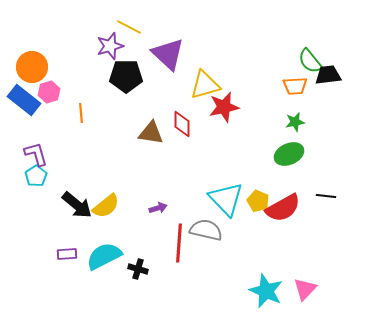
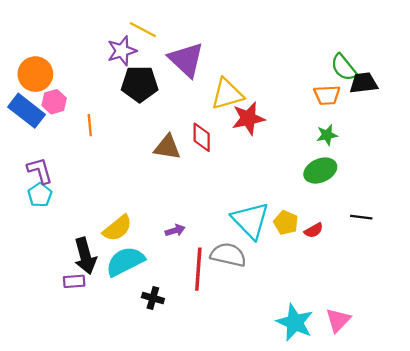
black arrow: (77, 205) -> (85, 256), moved, turned 36
red semicircle: (283, 208) -> (314, 230), size x0.5
cyan semicircle: (104, 256) -> (125, 261), moved

